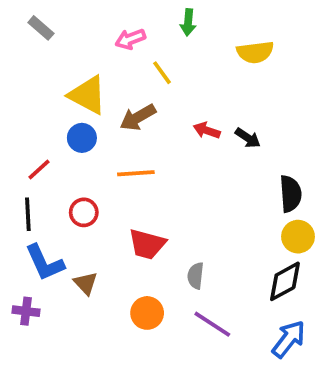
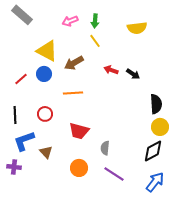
green arrow: (188, 22) -> (95, 21), moved
gray rectangle: (41, 28) -> (22, 15), size x1.5
yellow line: (162, 73) -> (95, 41), moved
red line: (39, 170) -> (21, 79), moved
blue L-shape: (45, 263) -> (24, 141), turned 95

